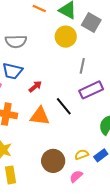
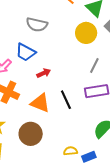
brown circle: (53, 161) -> (31, 134), moved

